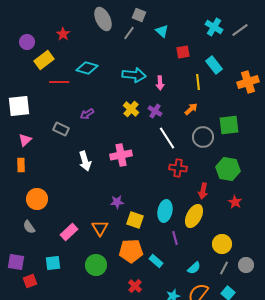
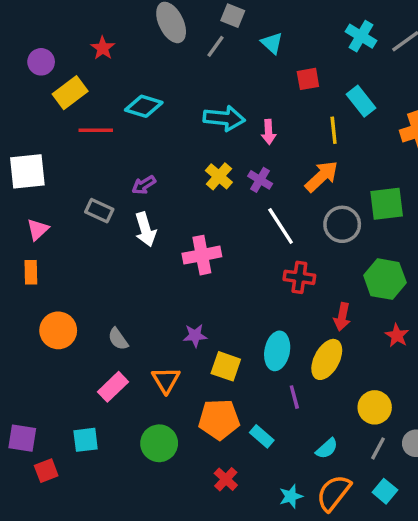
orange arrow: (191, 109) -> (322, 176), size x1.5
white arrow: (85, 161) -> (145, 229), moved
gray semicircle: (29, 227) -> (118, 339), moved

